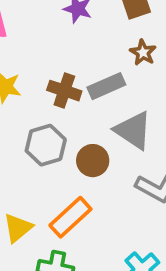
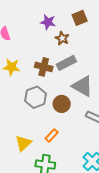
brown star: (143, 52) -> (62, 38), moved
orange rectangle: (70, 217) -> (52, 135), size x0.6

